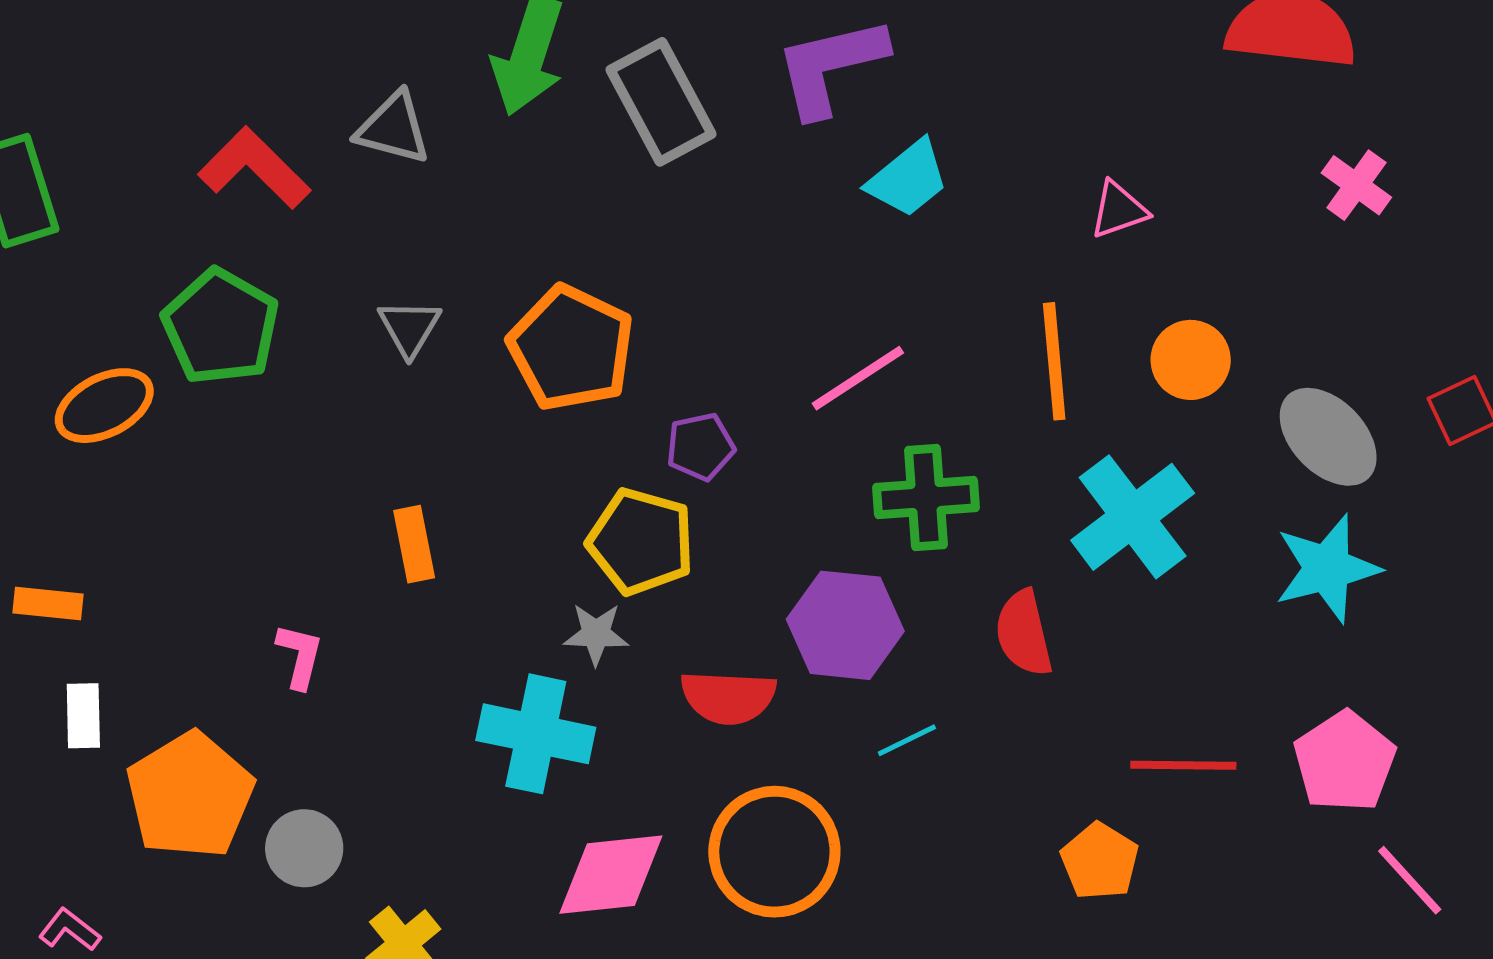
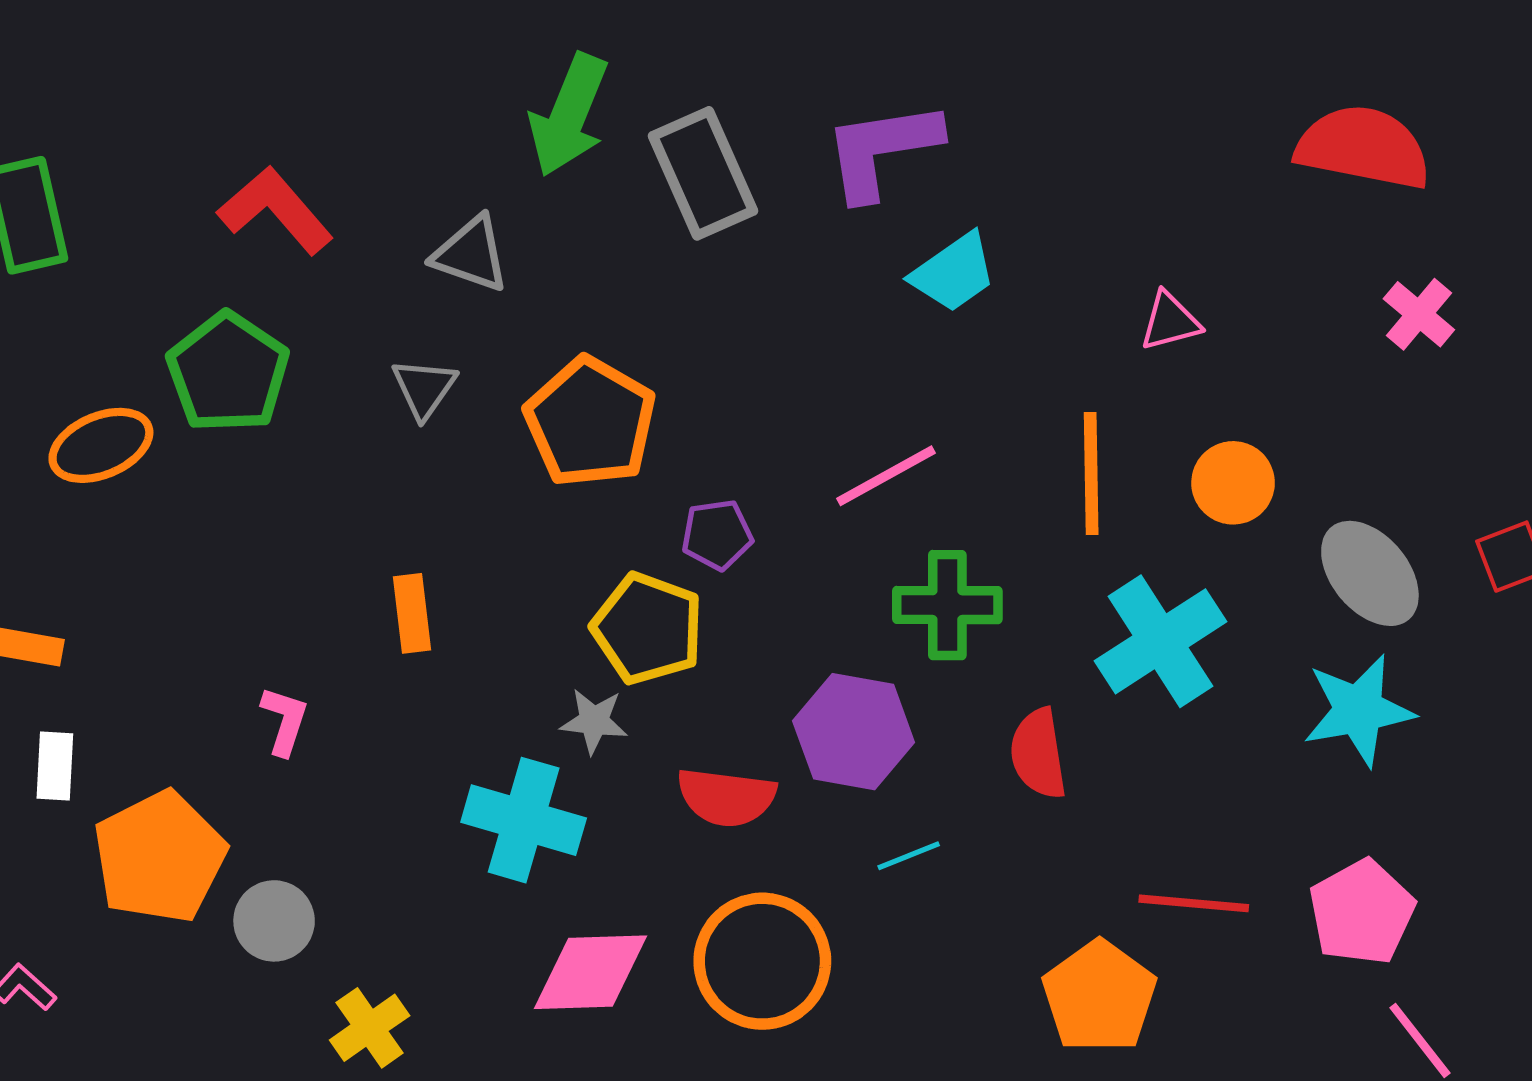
gray triangle: (393, 128) -> (471, 254), moved
orange pentagon: (1100, 861) -> (1099, 997), size x1.4

